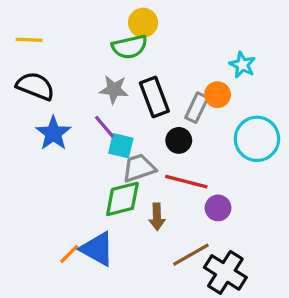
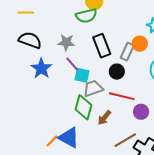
gray star: (114, 89) -> (66, 42), moved
green diamond: (122, 199) -> (84, 107), turned -60
brown arrow: (157, 217) -> (104, 118), turned 42

